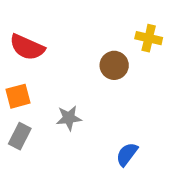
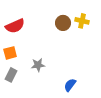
red semicircle: (27, 47) -> (15, 26), turned -48
brown circle: (114, 65) -> (63, 23), moved

